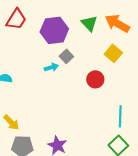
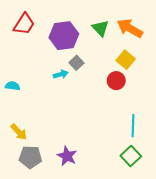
red circle: (95, 79) -> (116, 81), moved

